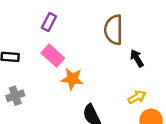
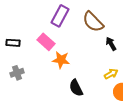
purple rectangle: (49, 22) -> (60, 16), moved, size x1.5
brown semicircle: (114, 30) -> (93, 22), turned -45

